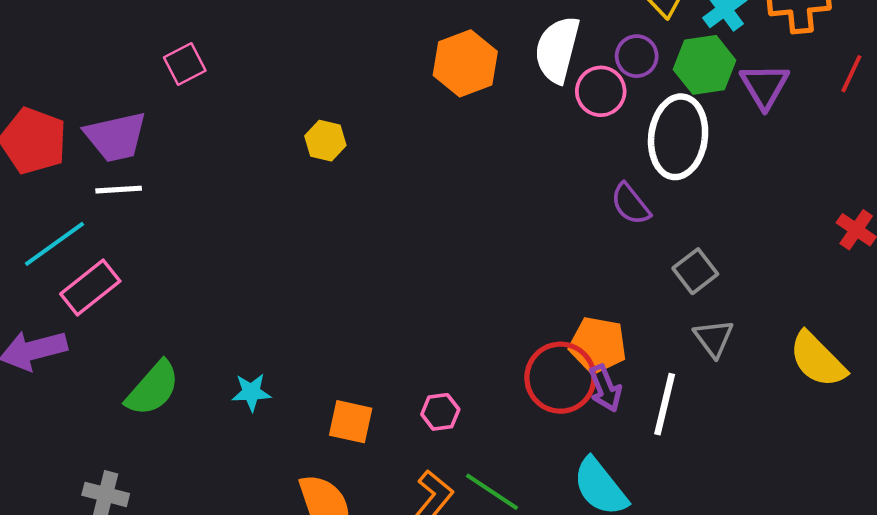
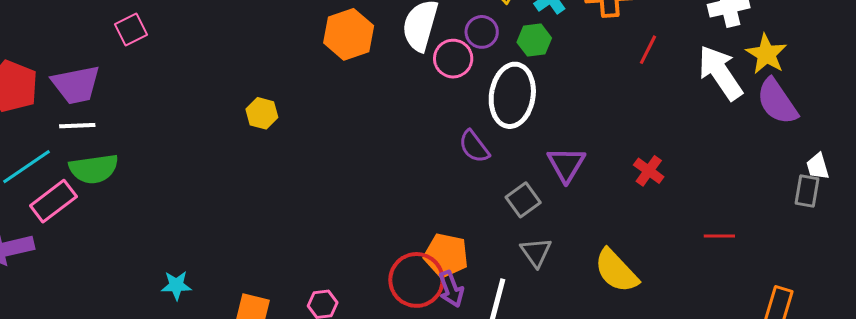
green hexagon: (705, 65) -> (534, 40), size x0.7
purple triangle: (764, 86) -> (566, 164), moved
yellow hexagon: (325, 141) -> (262, 113), moved
green semicircle: (153, 388) -> (94, 169), moved, turned 39

